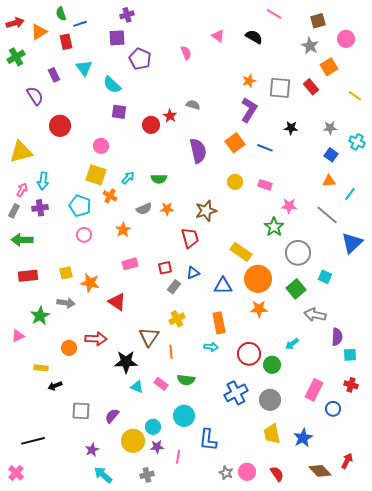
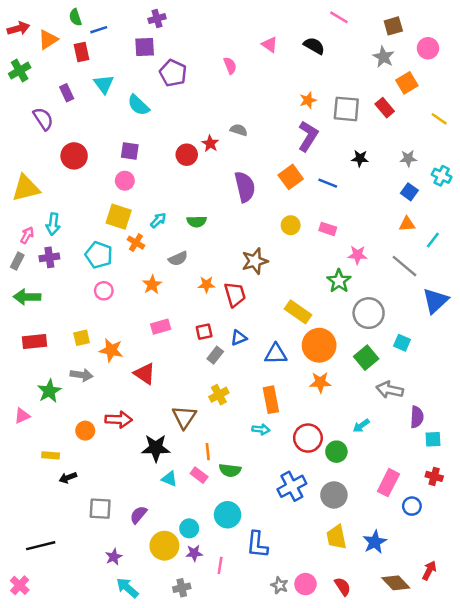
purple square: (119, 112) -> (130, 151), moved
orange star: (167, 209) -> (206, 285), moved
orange line: (171, 352) -> (208, 452), moved

